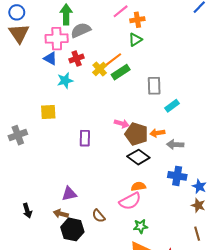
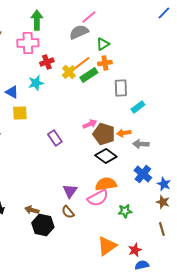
orange cross: (137, 20) -> (105, 63), moved
gray semicircle: (81, 30) -> (79, 32), moved
blue triangle: (50, 59) -> (12, 92), moved
pink arrow: (122, 124) -> (90, 124), turned -40
purple rectangle: (85, 138) -> (55, 138), turned -35
blue cross: (177, 176) -> (143, 174), turned 30
orange semicircle: (138, 186) -> (106, 184), size x1.5
purple triangle: (69, 194) -> (70, 191), moved, turned -42
green star: (141, 226) -> (125, 211), moved

